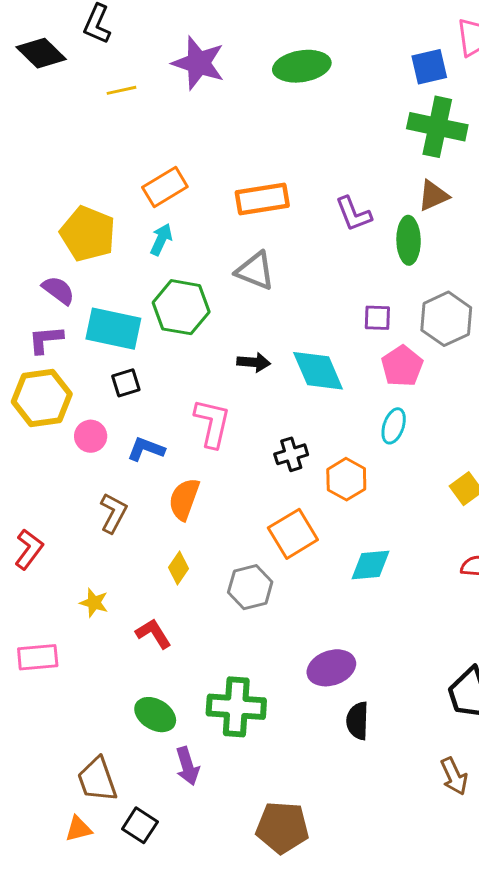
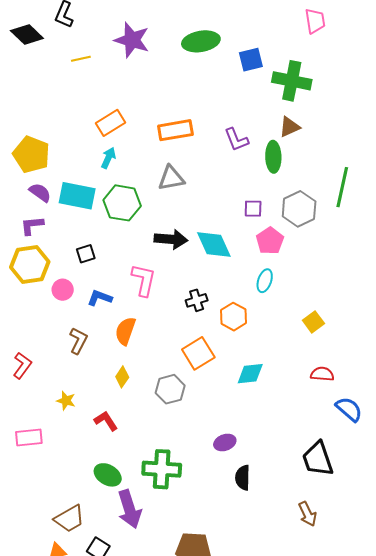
blue square: (429, 67) -> (251, 60), moved
yellow pentagon: (88, 234) -> (31, 154), moved
gray triangle: (255, 271) -> (171, 178), turned -32
cyan rectangle: (113, 329) -> (77, 196), moved
black arrow: (254, 362) -> (171, 239), size x1.5
purple ellipse: (331, 668) -> (225, 443), size x0.7
purple arrow: (187, 766) -> (129, 509), size x1.5
brown trapezoid: (97, 780) -> (69, 519), turned -100

